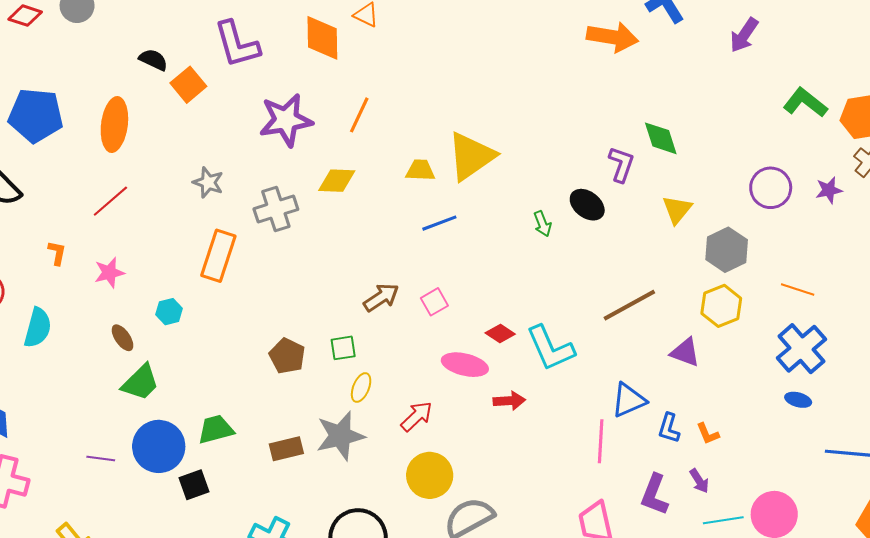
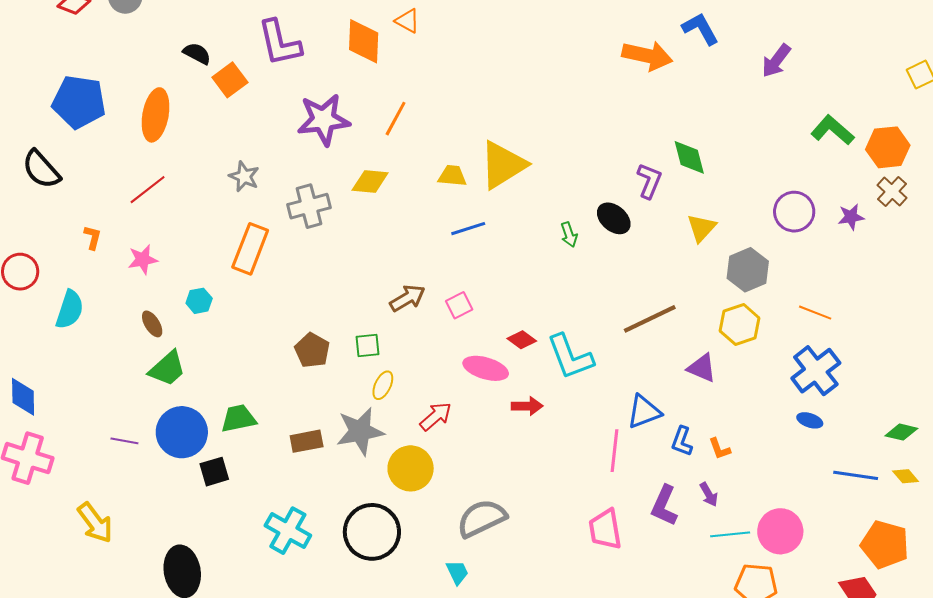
yellow circle: (430, 475) -> (411, 468), moved

